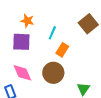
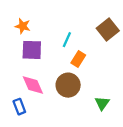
orange star: (27, 21) -> (23, 26), moved

